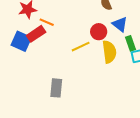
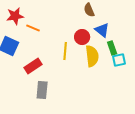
red rectangle: (36, 34) -> (33, 66), moved
yellow line: (81, 47) -> (65, 51), turned -60

